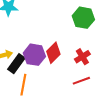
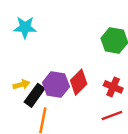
red cross: (82, 57) -> (113, 87), turned -35

